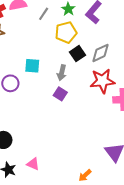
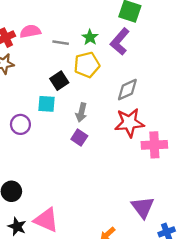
gray line: (44, 14) -> (61, 43), turned 64
black square: (77, 54) -> (59, 81), moved
pink triangle: (33, 164) -> (46, 220), size x1.6

